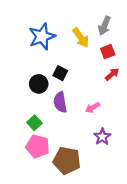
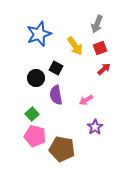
yellow arrow: (81, 38) -> (75, 46), moved

